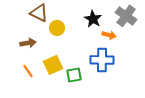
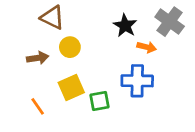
yellow circle: (57, 28) -> (70, 47), moved
orange line: (28, 71) -> (38, 106), moved

